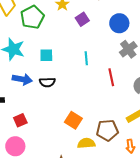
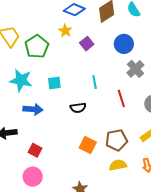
black semicircle: (47, 82) -> (78, 108), moved
red square: (20, 120) -> (35, 150), turned -32
brown pentagon: (107, 130) -> (116, 140), moved
yellow semicircle: (86, 143) -> (118, 165), moved

